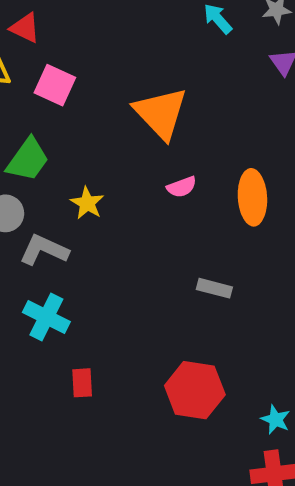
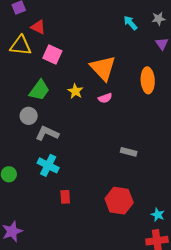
pink semicircle: (182, 187) -> (105, 98), moved
orange ellipse: (252, 197) -> (148, 80), moved
yellow star: (87, 203) -> (75, 91), moved

